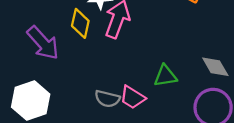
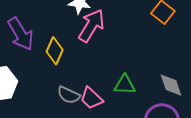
yellow diamond: (80, 23) -> (55, 51), moved

